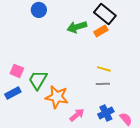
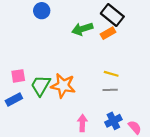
pink square: (17, 71) -> (18, 76), turned -32
orange star: (57, 97) -> (63, 86), moved
pink arrow: (77, 115) -> (82, 123), turned -49

